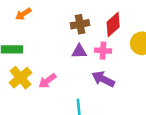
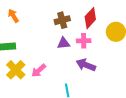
orange arrow: (23, 14) -> (13, 16), turned 96

